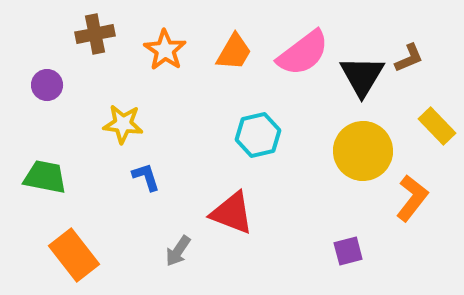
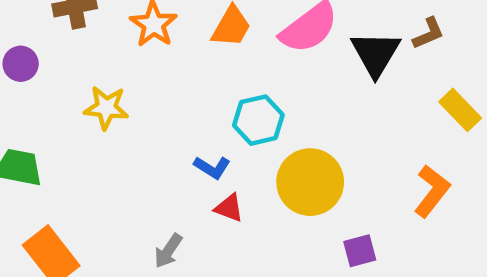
yellow circle: (363, 151) -> (310, 182), moved
blue L-shape: (146, 177) -> (212, 167), moved, turned 140
red triangle: (232, 213) -> (229, 208), size x0.6

